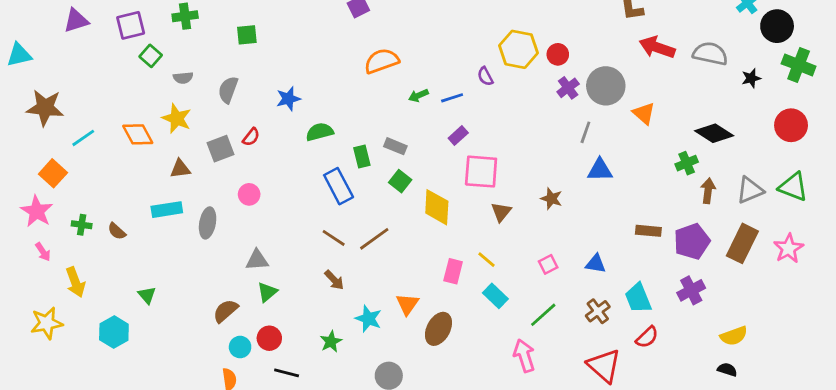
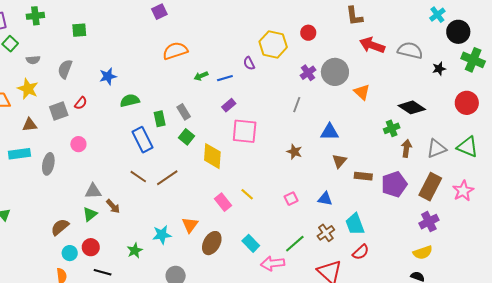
red circle: (558, 54) -> (308, 33), moved
gray line: (585, 132) -> (297, 105), moved
gray rectangle: (395, 146) -> (184, 112), turned 35
brown triangle: (501, 212) -> (339, 161), moved
gray triangle: (257, 260) -> (93, 191), moved
pink rectangle: (453, 271) -> (223, 202), turned -54
brown arrow: (334, 280) -> (113, 206), moved
purple cross: (691, 290) -> (429, 222), moved
cyan rectangle: (495, 296) -> (251, 243), moved
green line: (543, 315) -> (295, 244), moved
cyan star: (368, 319) -> (162, 235), turned -30
pink arrow: (524, 356) -> (273, 263), turned -80

